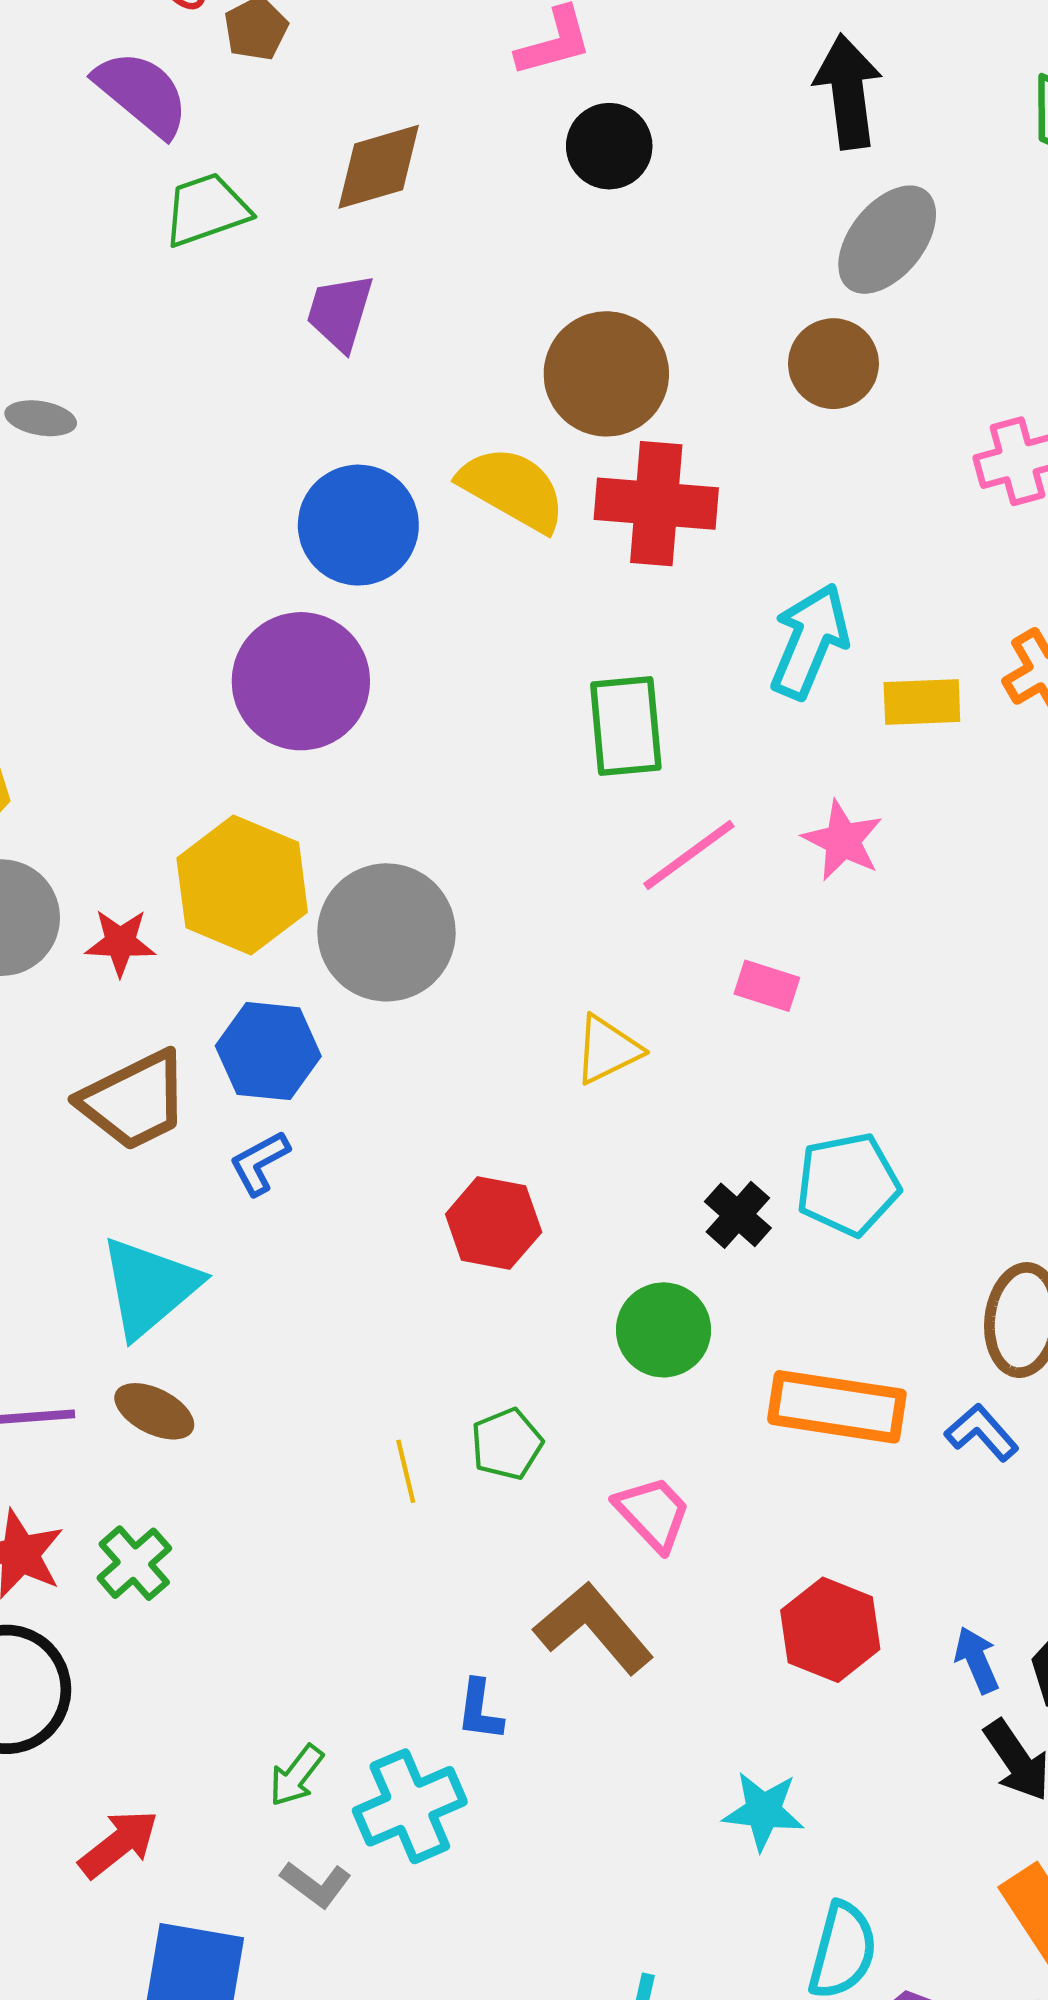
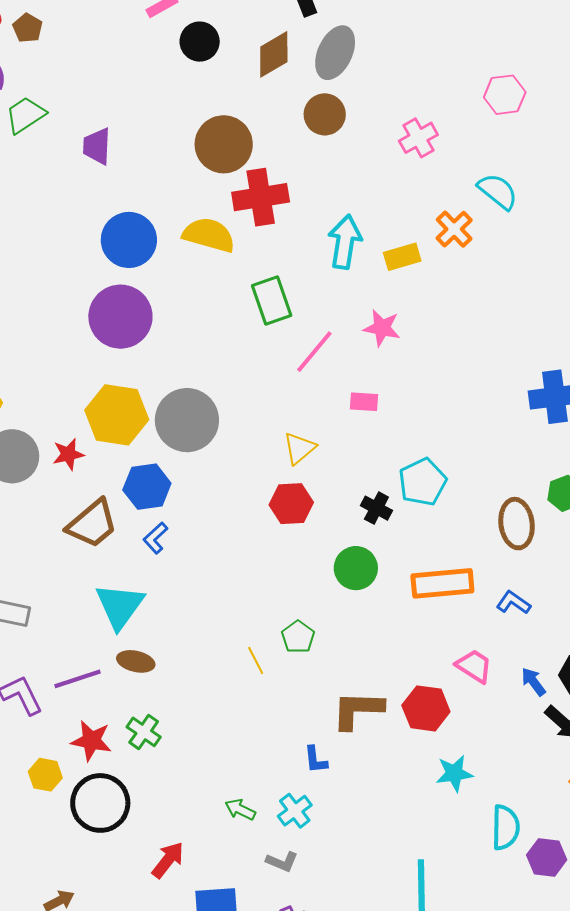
brown diamond: (379, 167) -> (274, 54), moved
yellow semicircle: (512, 489) -> (209, 235), moved
red hexagon: (494, 1223) -> (291, 504), moved
blue L-shape: (982, 1432) -> (513, 603), moved
pink trapezoid: (653, 1513) -> (474, 666), moved
brown L-shape: (594, 1628) -> (358, 710), turned -34
red hexagon: (830, 1630) -> (426, 708), moved
green arrow: (296, 1776) -> (240, 809), turned 92
cyan cross: (410, 1806) -> (295, 811), size x0.7
gray L-shape: (316, 1884) -> (282, 862), moved

